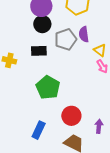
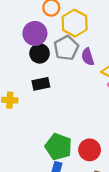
gray pentagon: (66, 39) -> (66, 48), moved
green pentagon: (48, 87) -> (58, 147), moved

